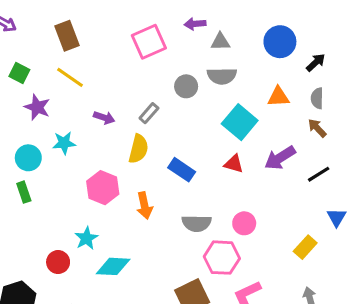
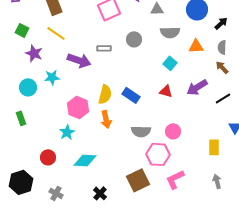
gray semicircle: (222, 76) -> (170, 32), moved
gray rectangle: (149, 113) -> (104, 48), moved, turned 48
purple arrow: (104, 118) -> (79, 60), size x1.6
cyan square: (240, 122) -> (170, 63), size x0.6
yellow semicircle: (138, 149) -> (105, 94), moved
green rectangle: (24, 192) -> (21, 118), moved
cyan star: (86, 238) -> (67, 132), moved
yellow rectangle: (305, 247) -> (214, 147), turned -42

